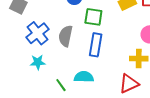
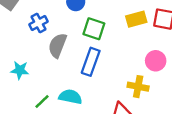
blue cross: (38, 33) -> (39, 23), moved, size x0.7
green line: (61, 85) -> (42, 102), turned 72

